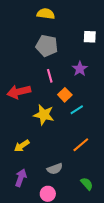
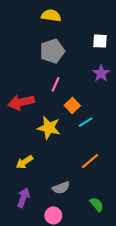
gray pentagon: (47, 46) -> (52, 51), turned -30
purple star: (80, 69) -> (101, 73), moved
pink line: (50, 76) -> (56, 84), turned 40

